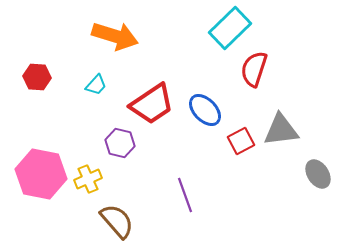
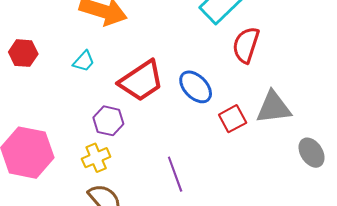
yellow cross: (88, 179) -> (96, 158), moved

